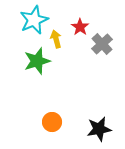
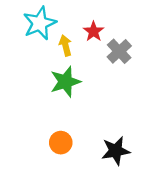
green star: (37, 61) -> (65, 82), moved

